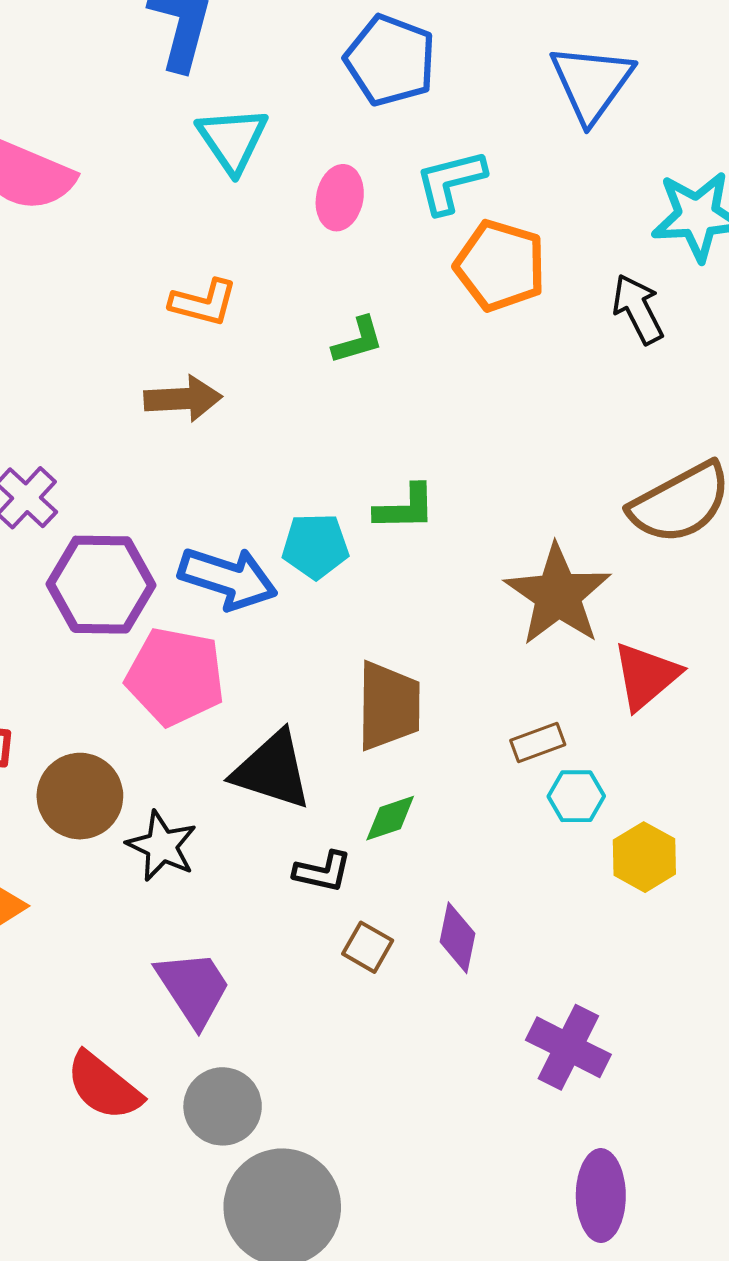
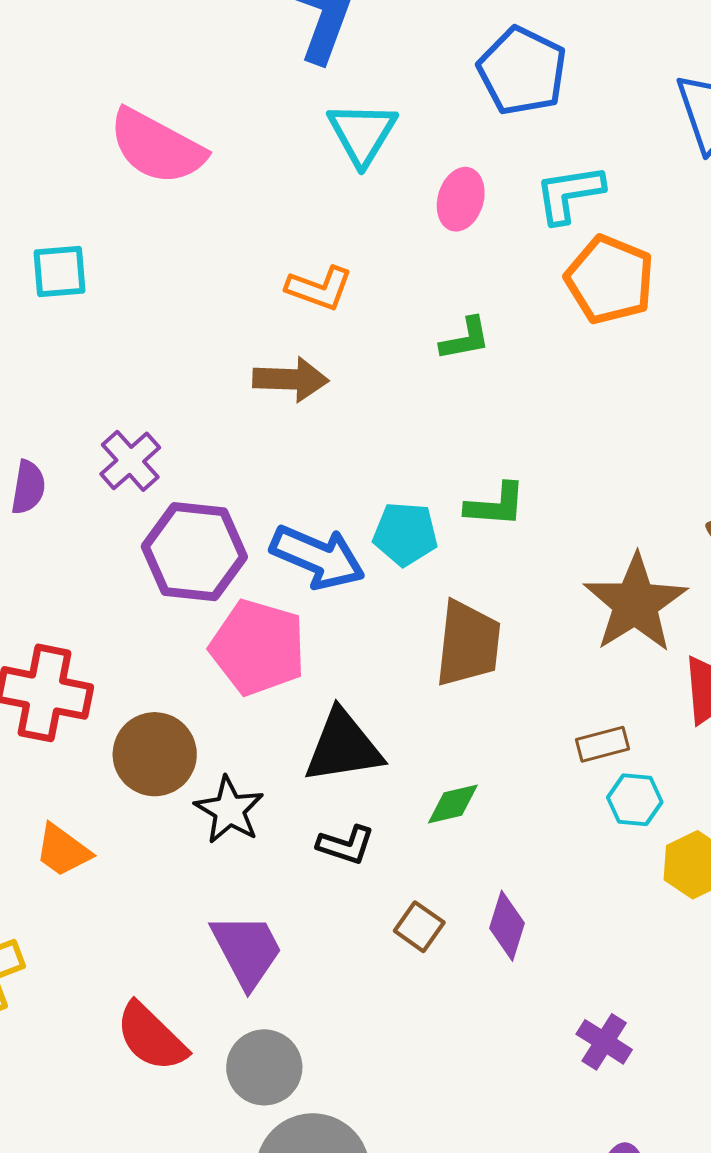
brown trapezoid: (389, 706) -> (468, 644), moved
black triangle: (272, 770) -> (343, 747), turned -32
black L-shape: (323, 872) -> (346, 845), moved
purple cross: (568, 1047) -> (604, 1042), size x0.7

